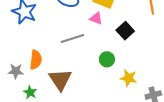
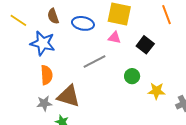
orange semicircle: (36, 60) -> (47, 75), moved
brown triangle: (60, 80) -> (69, 96), moved, turned -30

